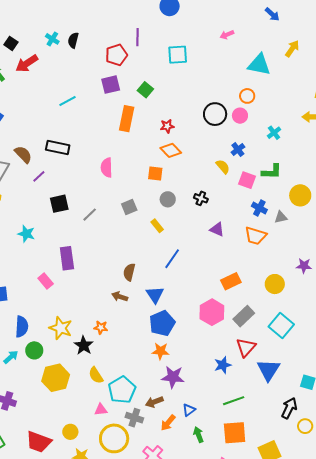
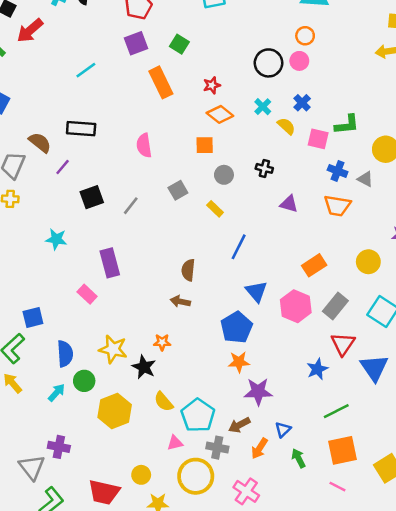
orange rectangle: (127, 119) -> (161, 82), turned -30
cyan cross: (274, 133) -> (263, 107), moved
gray triangle: (281, 217) -> (365, 179), turned 48
blue triangle: (155, 295) -> (256, 291), moved

